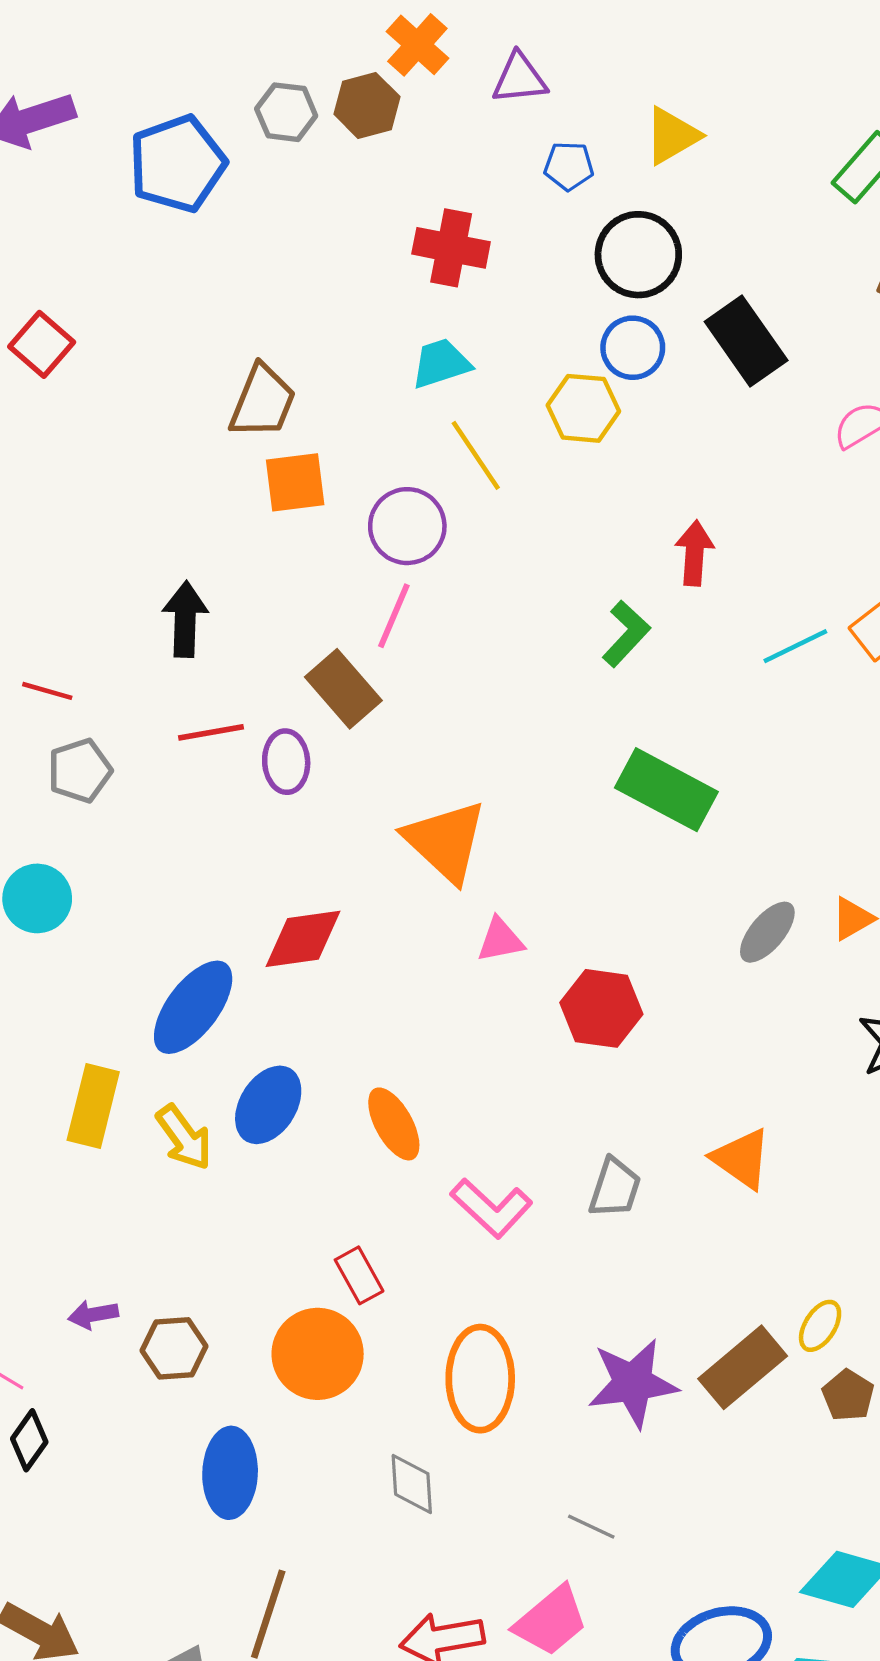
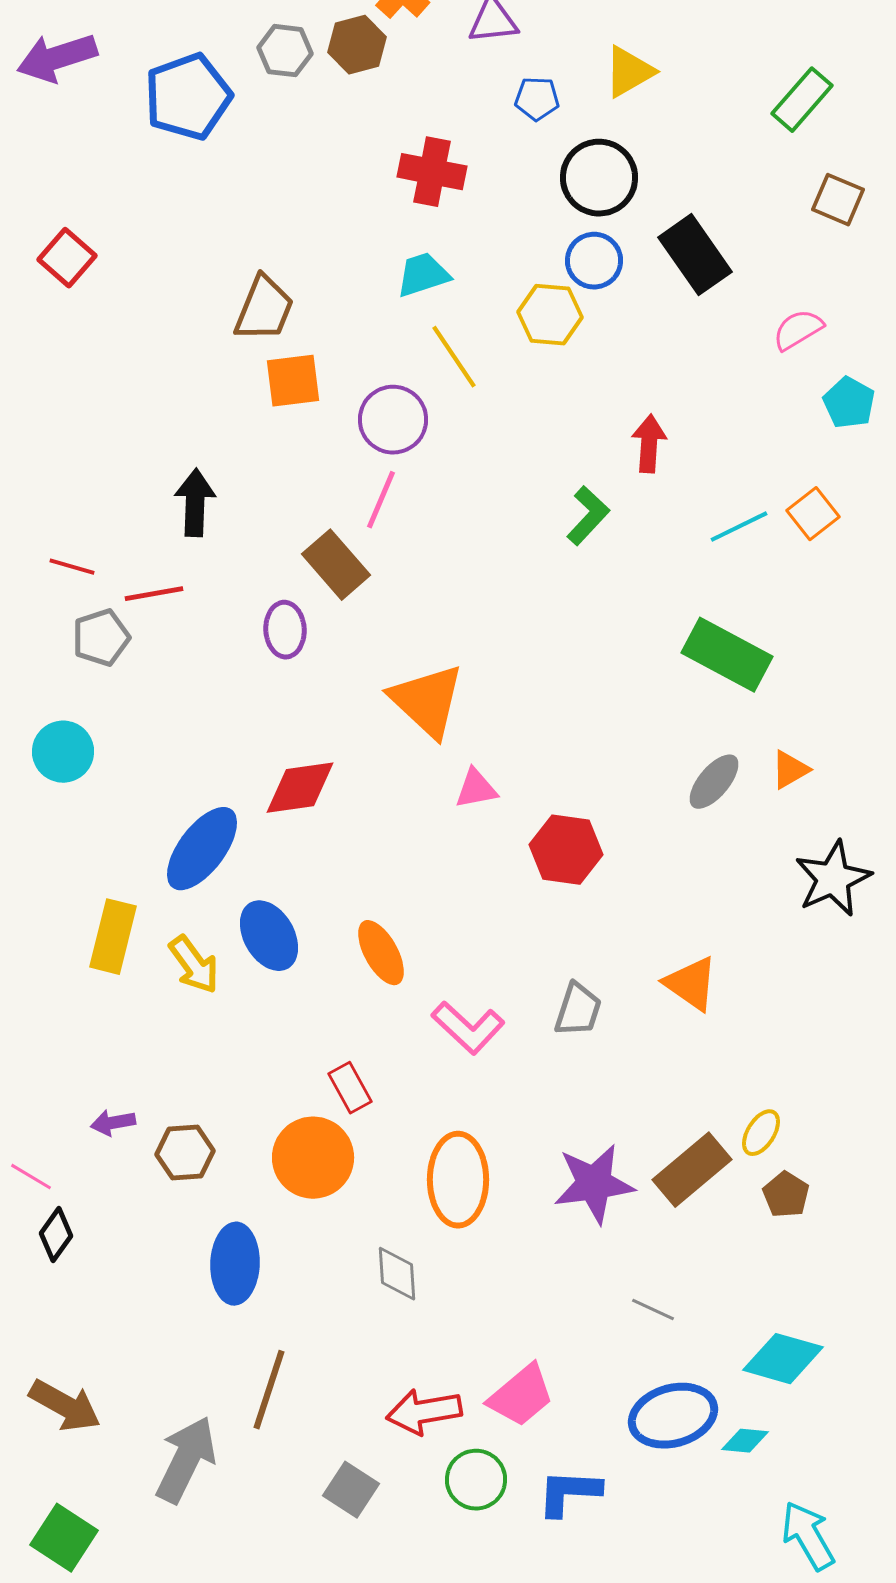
red line: (211, 732) -> (154, 594), moved
green rectangle: (666, 790) -> (727, 655), moved
blue ellipse: (268, 1105) -> (269, 936), turned -62
gray line: (591, 1527) -> (653, 1310), moved

